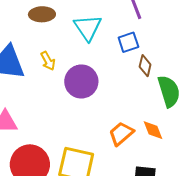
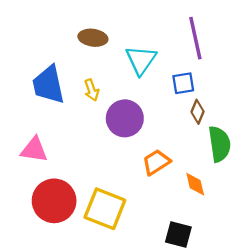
orange trapezoid: (121, 134) -> (156, 162), moved

